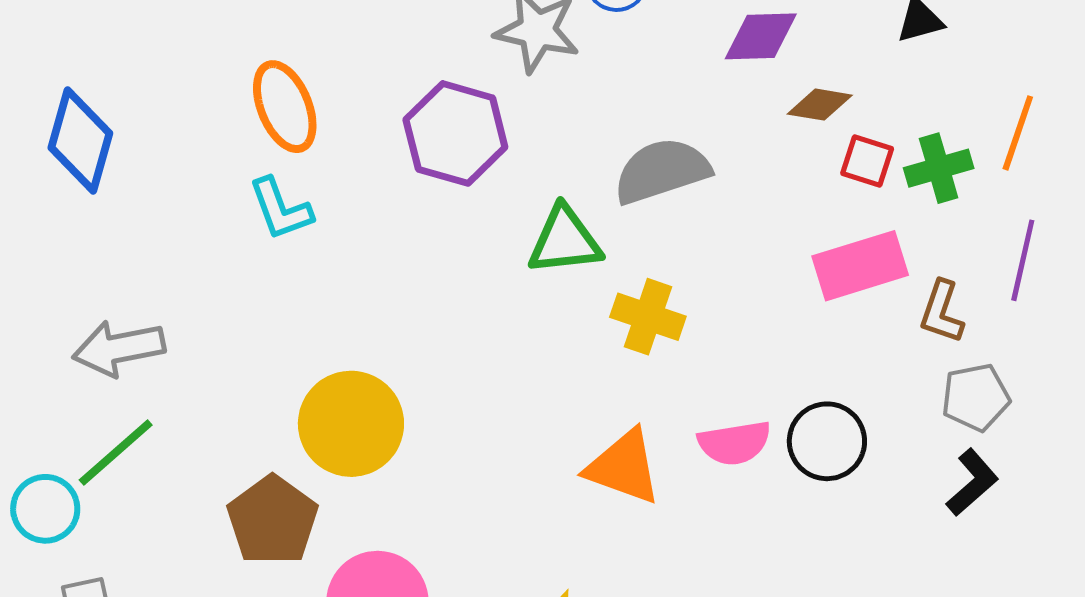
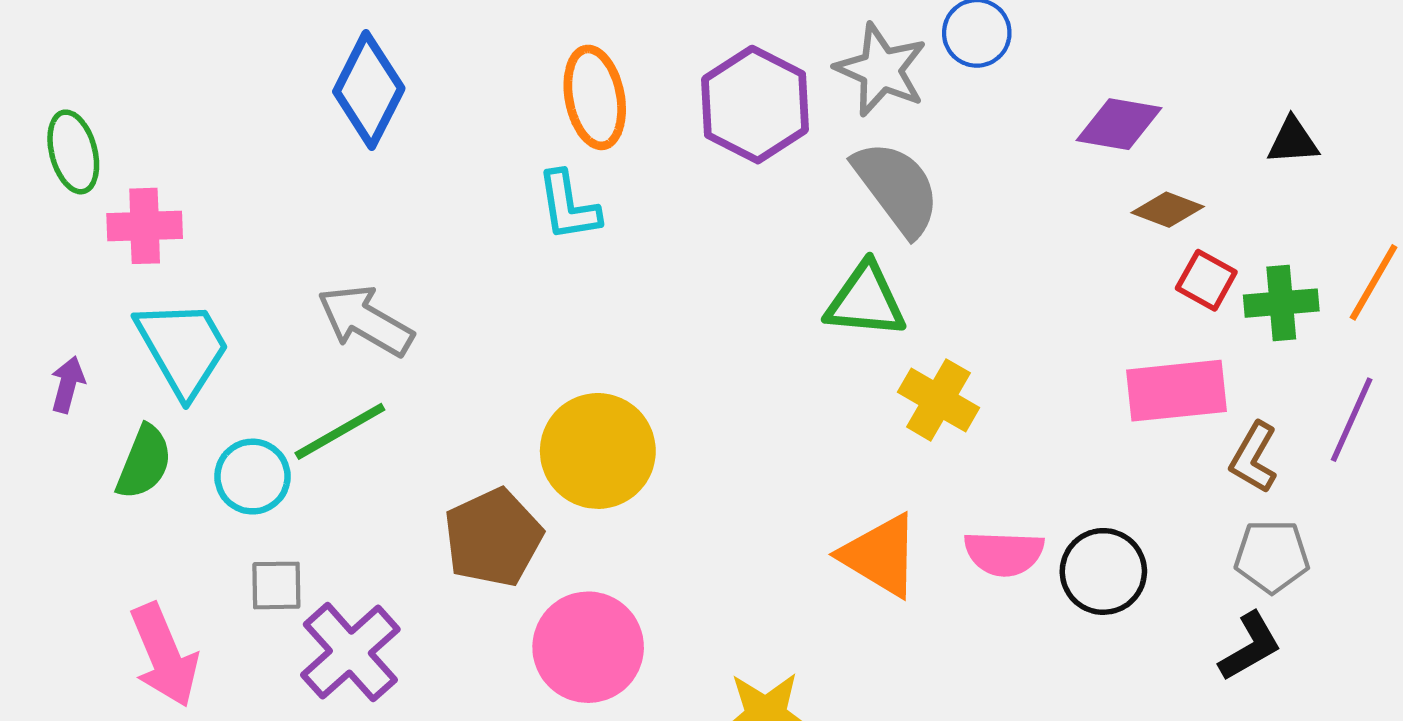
purple hexagon: (455, 133) -> (755, 105), moved
gray semicircle: (662, 171) -> (897, 188), moved, turned 60
gray arrow: (119, 348) -> (365, 321), turned 30

